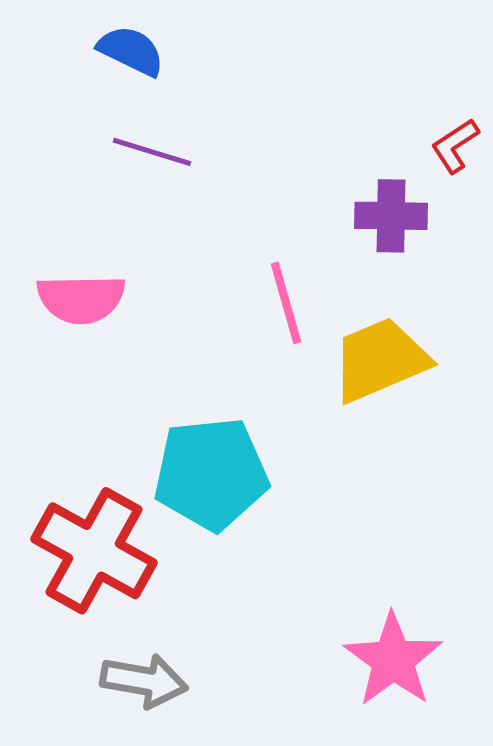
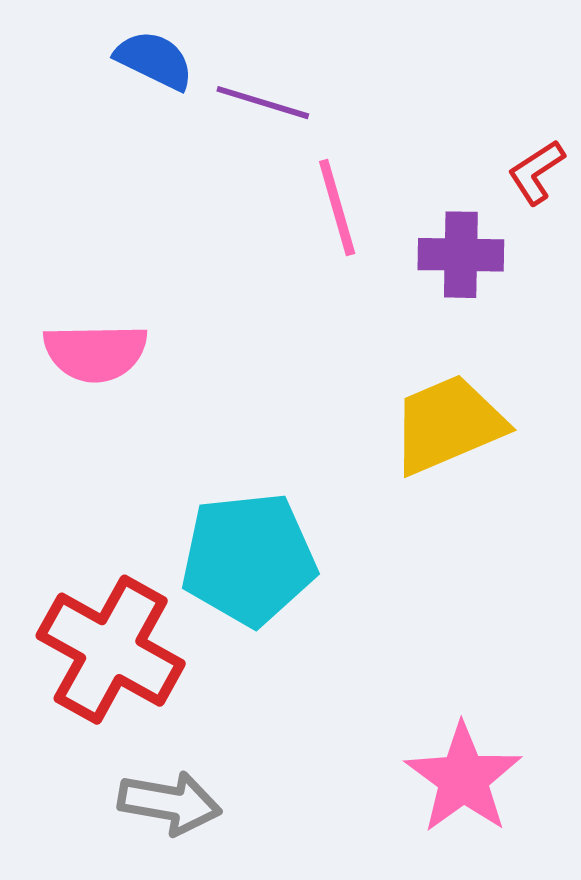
purple line: (152, 152) -> (263, 103), moved
pink line: (286, 303) -> (337, 208), moved

